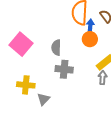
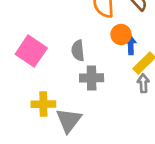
blue arrow: (90, 26) -> (131, 45), moved
gray triangle: (43, 99) -> (69, 120), size x1.5

